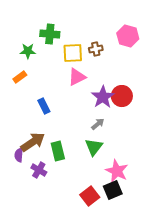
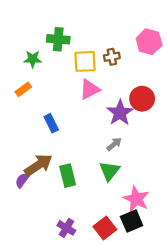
red circle: (122, 96) -> (142, 99), moved
purple semicircle: (19, 155) -> (22, 180), turned 32
purple cross: (39, 170) -> (66, 228), moved

